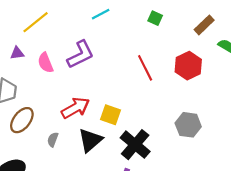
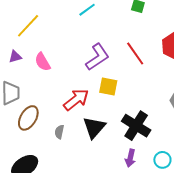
purple L-shape: (80, 55) -> (97, 57), moved
yellow square: (110, 115) -> (108, 86), moved

